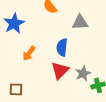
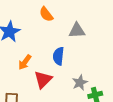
red triangle: (60, 70) -> (43, 80), moved

